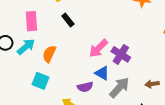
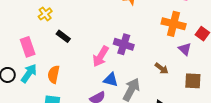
purple cross: (121, 54) -> (124, 44), moved
brown arrow: (152, 84) -> (162, 68), moved, turned -120

